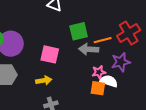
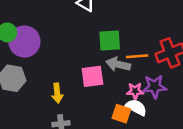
pink square: (50, 54) -> (92, 76), moved, turned -30
pink star: (99, 72) -> (135, 91), moved
yellow arrow: (44, 80) -> (57, 93), turned 84

